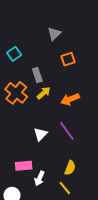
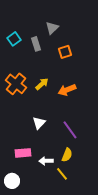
cyan square: (14, 54) -> (14, 39), moved
gray rectangle: (37, 75) -> (36, 44), moved
purple line: (67, 131) -> (70, 130), moved
white arrow: (39, 178) -> (46, 161), moved, turned 64

